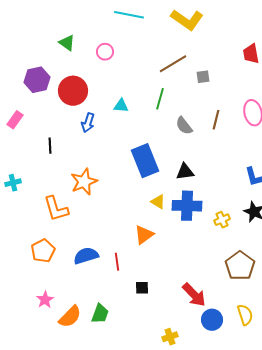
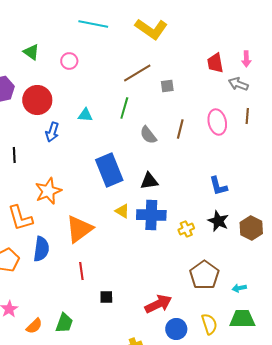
orange triangle: (144, 235) -> (79, 229), moved, size x1.4
blue semicircle: (86, 256) -> (41, 249), moved, turned 115
red arrow: (194, 295) -> (158, 304), turned -72
orange semicircle: (70, 317) -> (34, 326), size x0.7

